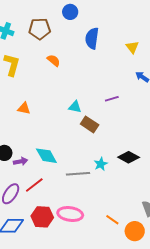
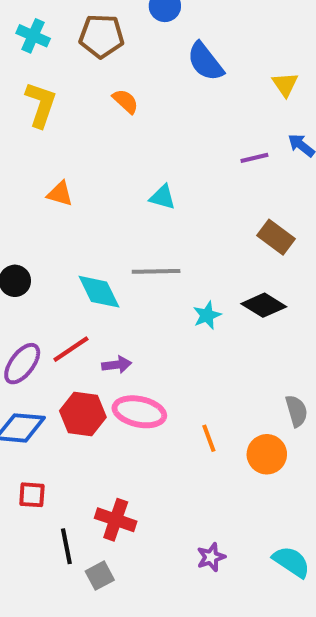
blue semicircle: (92, 38) -> (205, 62), turned -50
purple line: (112, 99) -> (254, 158), moved
brown rectangle: (90, 124) -> (276, 237), moved
purple arrow: (21, 161) -> (117, 365), moved
gray line: (78, 174) -> (156, 271), moved
orange line: (112, 220) -> (209, 438), moved, turned 32

